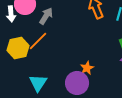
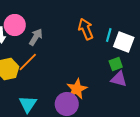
orange star: (87, 68) -> (77, 89), size x1.5

